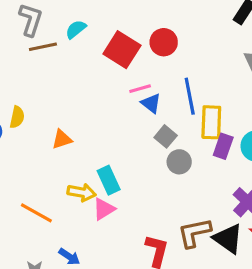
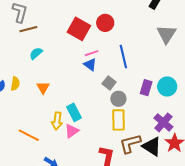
cyan semicircle: (76, 29) -> (36, 53), moved
blue triangle: (151, 103) -> (90, 65), moved
yellow semicircle: (17, 117) -> (15, 84), moved
yellow rectangle: (211, 122) -> (119, 120), moved
orange triangle: (62, 139) -> (43, 88), turned -40
yellow arrow: (82, 192) -> (57, 121), turned 90

